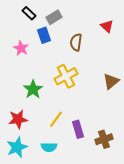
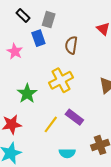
gray rectangle: (54, 17) -> (49, 20), turned -42
purple rectangle: (78, 129) -> (74, 117), moved, turned -36
cyan semicircle: (49, 147) -> (67, 153), moved

